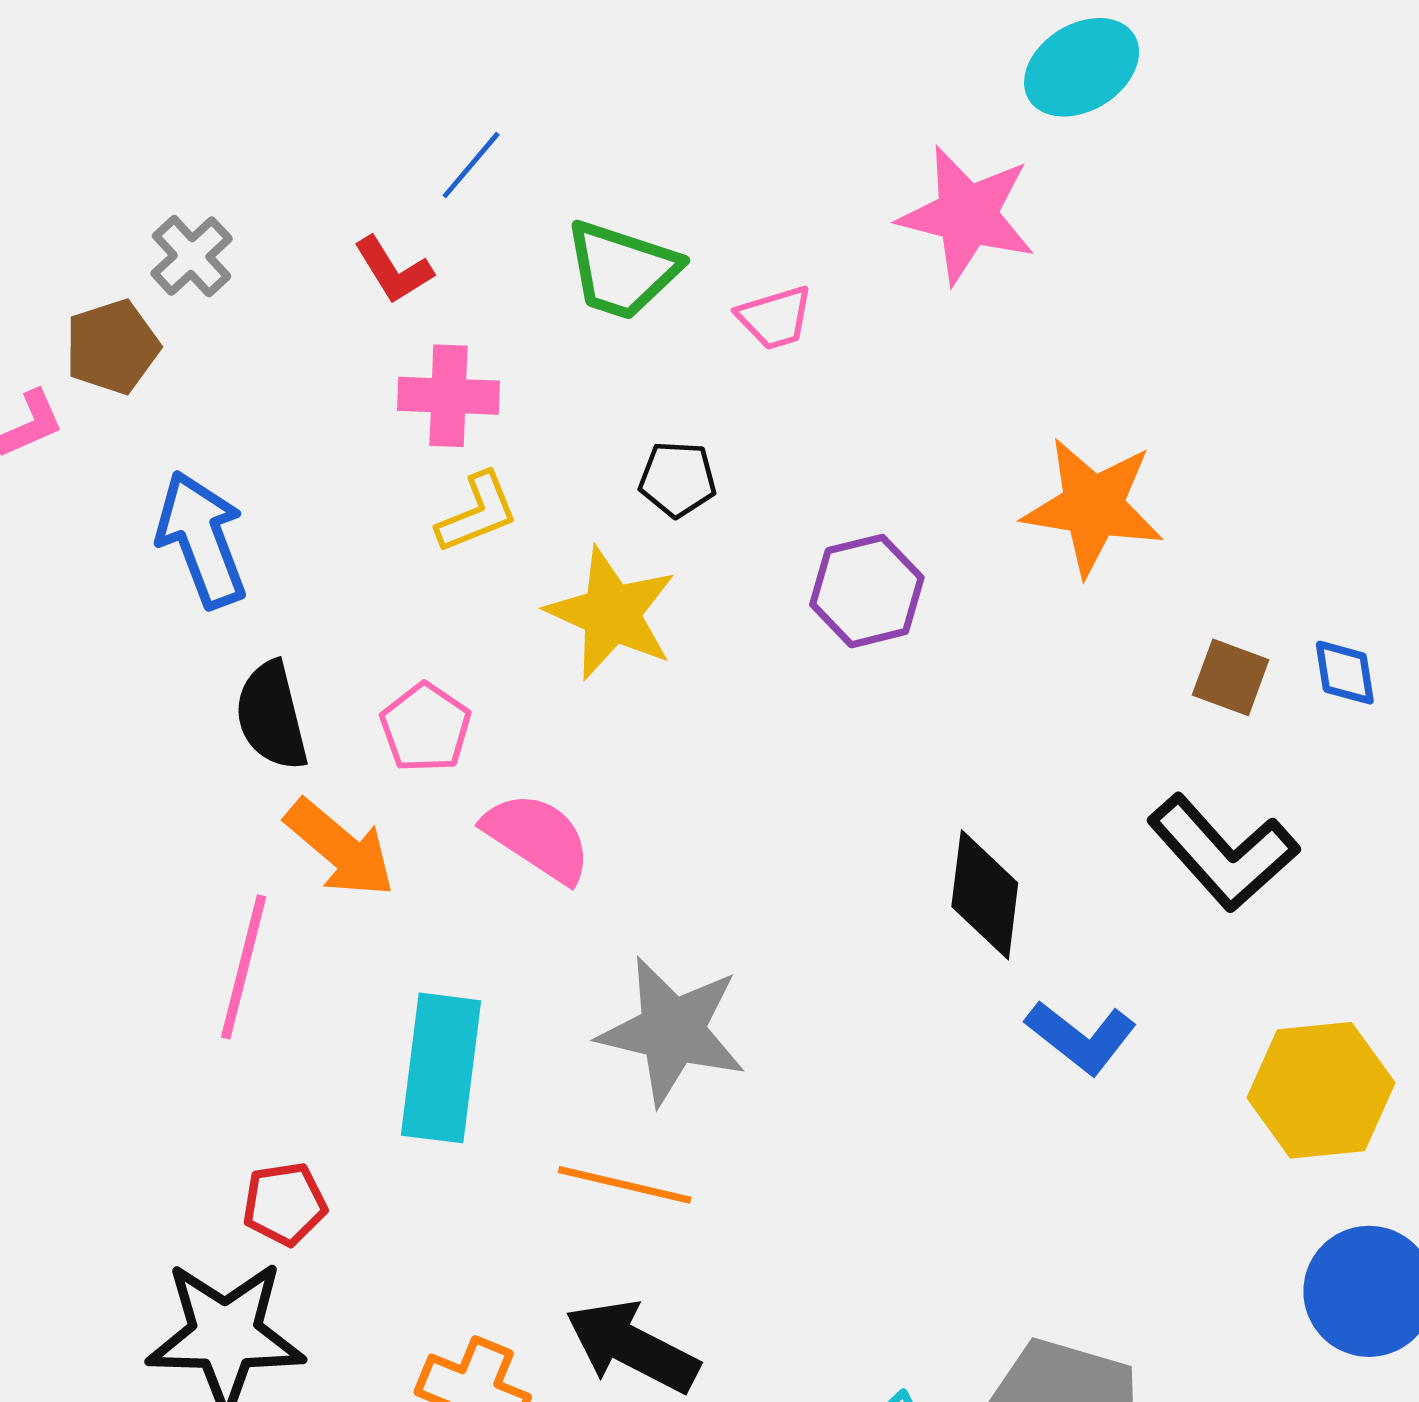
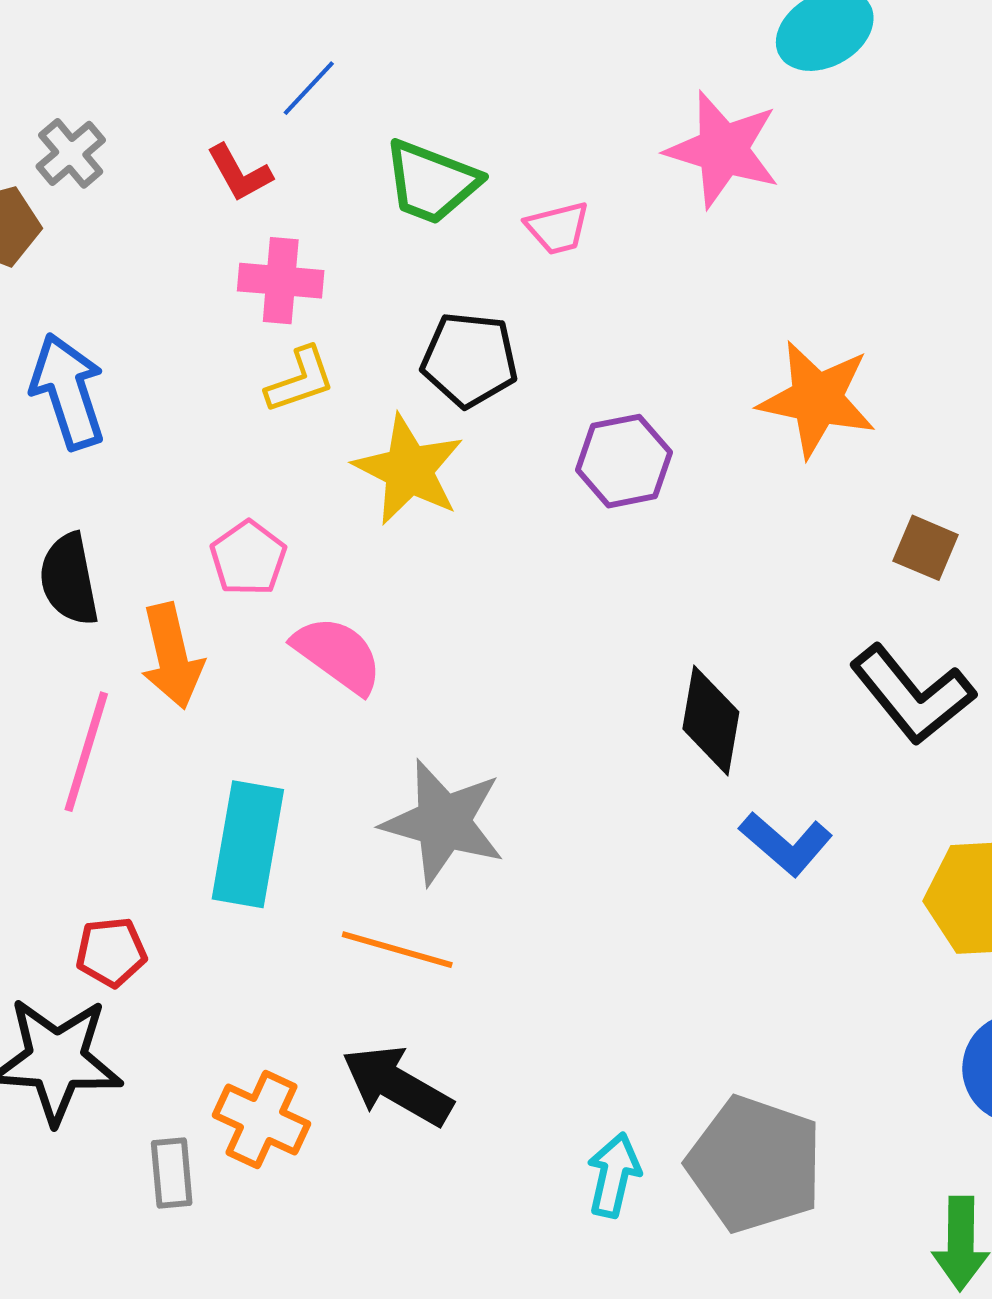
black pentagon: (677, 479) -> (469, 360), size x1.5
black semicircle: (272, 716) -> (69, 579), moved
orange arrow: (340, 848) -> (172, 656), turned 34

